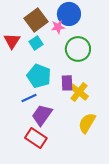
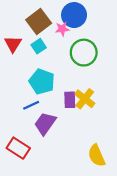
purple rectangle: (67, 83) -> (70, 100), moved
yellow semicircle: (87, 123) -> (97, 156), moved, turned -55
red rectangle: (36, 138) -> (18, 148), moved

